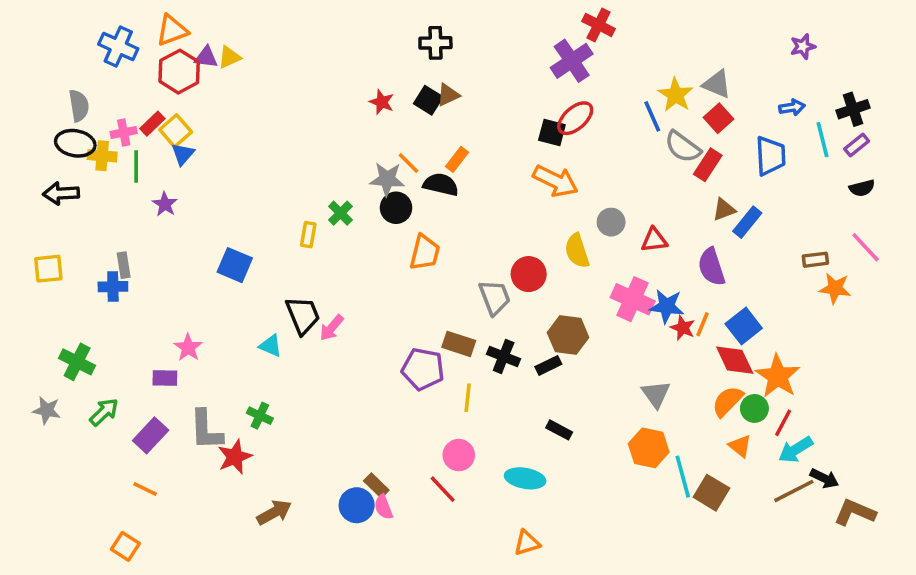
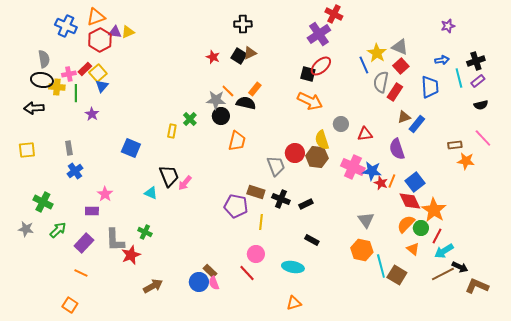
gray semicircle: (683, 147) -> (381, 82), turned 65
blue cross: (113, 287) -> (75, 171), moved, turned -35
brown hexagon: (568, 335) -> (317, 157), moved

